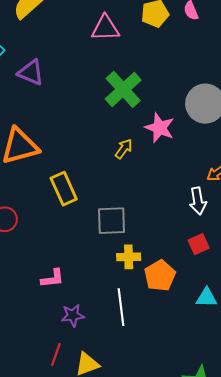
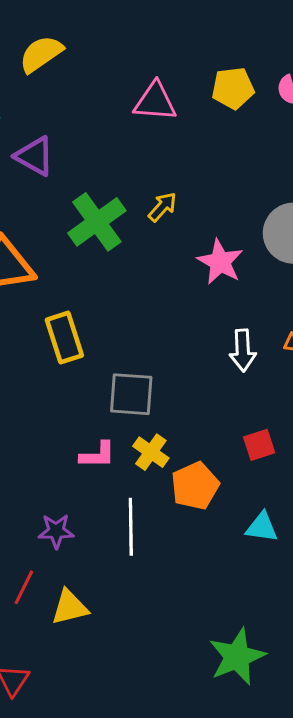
green cross: (123, 89) -> (97, 222), moved
yellow arrow: (124, 149) -> (162, 207), moved
white arrow: (198, 201) -> (243, 350), moved
yellow cross: (129, 257) -> (151, 452), turned 30
pink L-shape: (52, 278) -> (98, 455), moved

